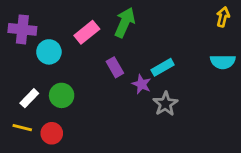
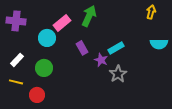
yellow arrow: (223, 17) -> (151, 12), moved
cyan circle: (49, 52) -> (47, 38), moved
white rectangle: (29, 98) -> (17, 60), moved
yellow line: (22, 128) -> (16, 82), moved

